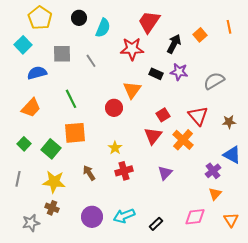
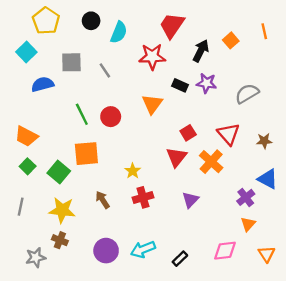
orange trapezoid: (31, 108) -> (26, 136), moved, turned 75
red circle: (114, 108) -> (111, 117), moved

